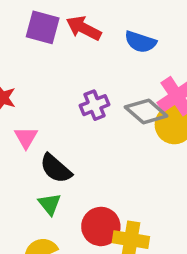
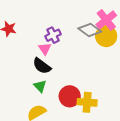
purple cross: (94, 105) -> (53, 35), moved
pink triangle: (26, 138) -> (45, 49), moved

